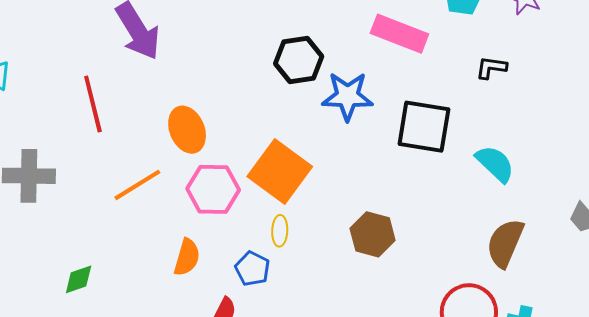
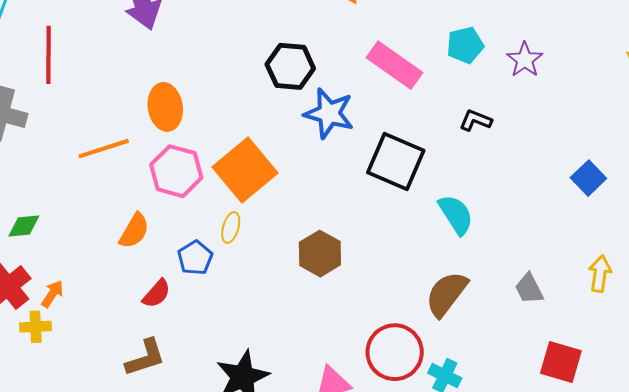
red line: (93, 104) -> (49, 55), moved

